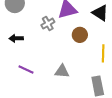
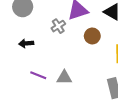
gray triangle: (62, 71) -> (64, 78), moved

